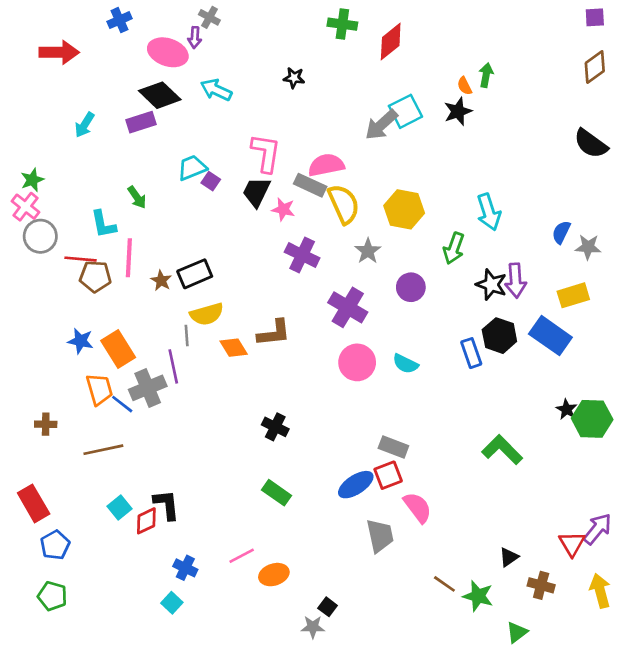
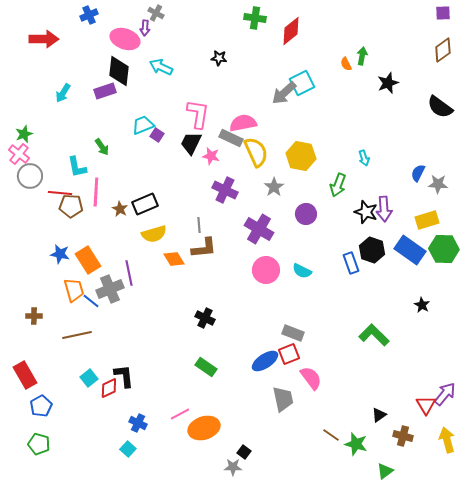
black diamond: (160, 95) -> (119, 71), turned 52
black star: (458, 111) -> (388, 83), moved
cyan arrow: (489, 212) -> (364, 158), size x0.6
gray line: (187, 336) -> (199, 225), moved
green hexagon: (592, 419) -> (444, 249), moved
orange ellipse: (274, 575) -> (204, 428), size x1.4

